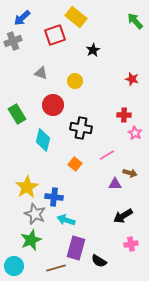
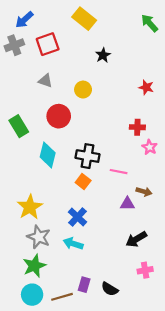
red square: (55, 35) -> (48, 44), moved
black cross: (81, 128) -> (87, 156), moved
pink line: (107, 155) -> (119, 172), turned 42
blue cross: (54, 197) -> (78, 217), moved, turned 36
purple rectangle: (76, 248) -> (84, 285), moved, size x0.6
cyan circle: (14, 266) -> (32, 295), moved

